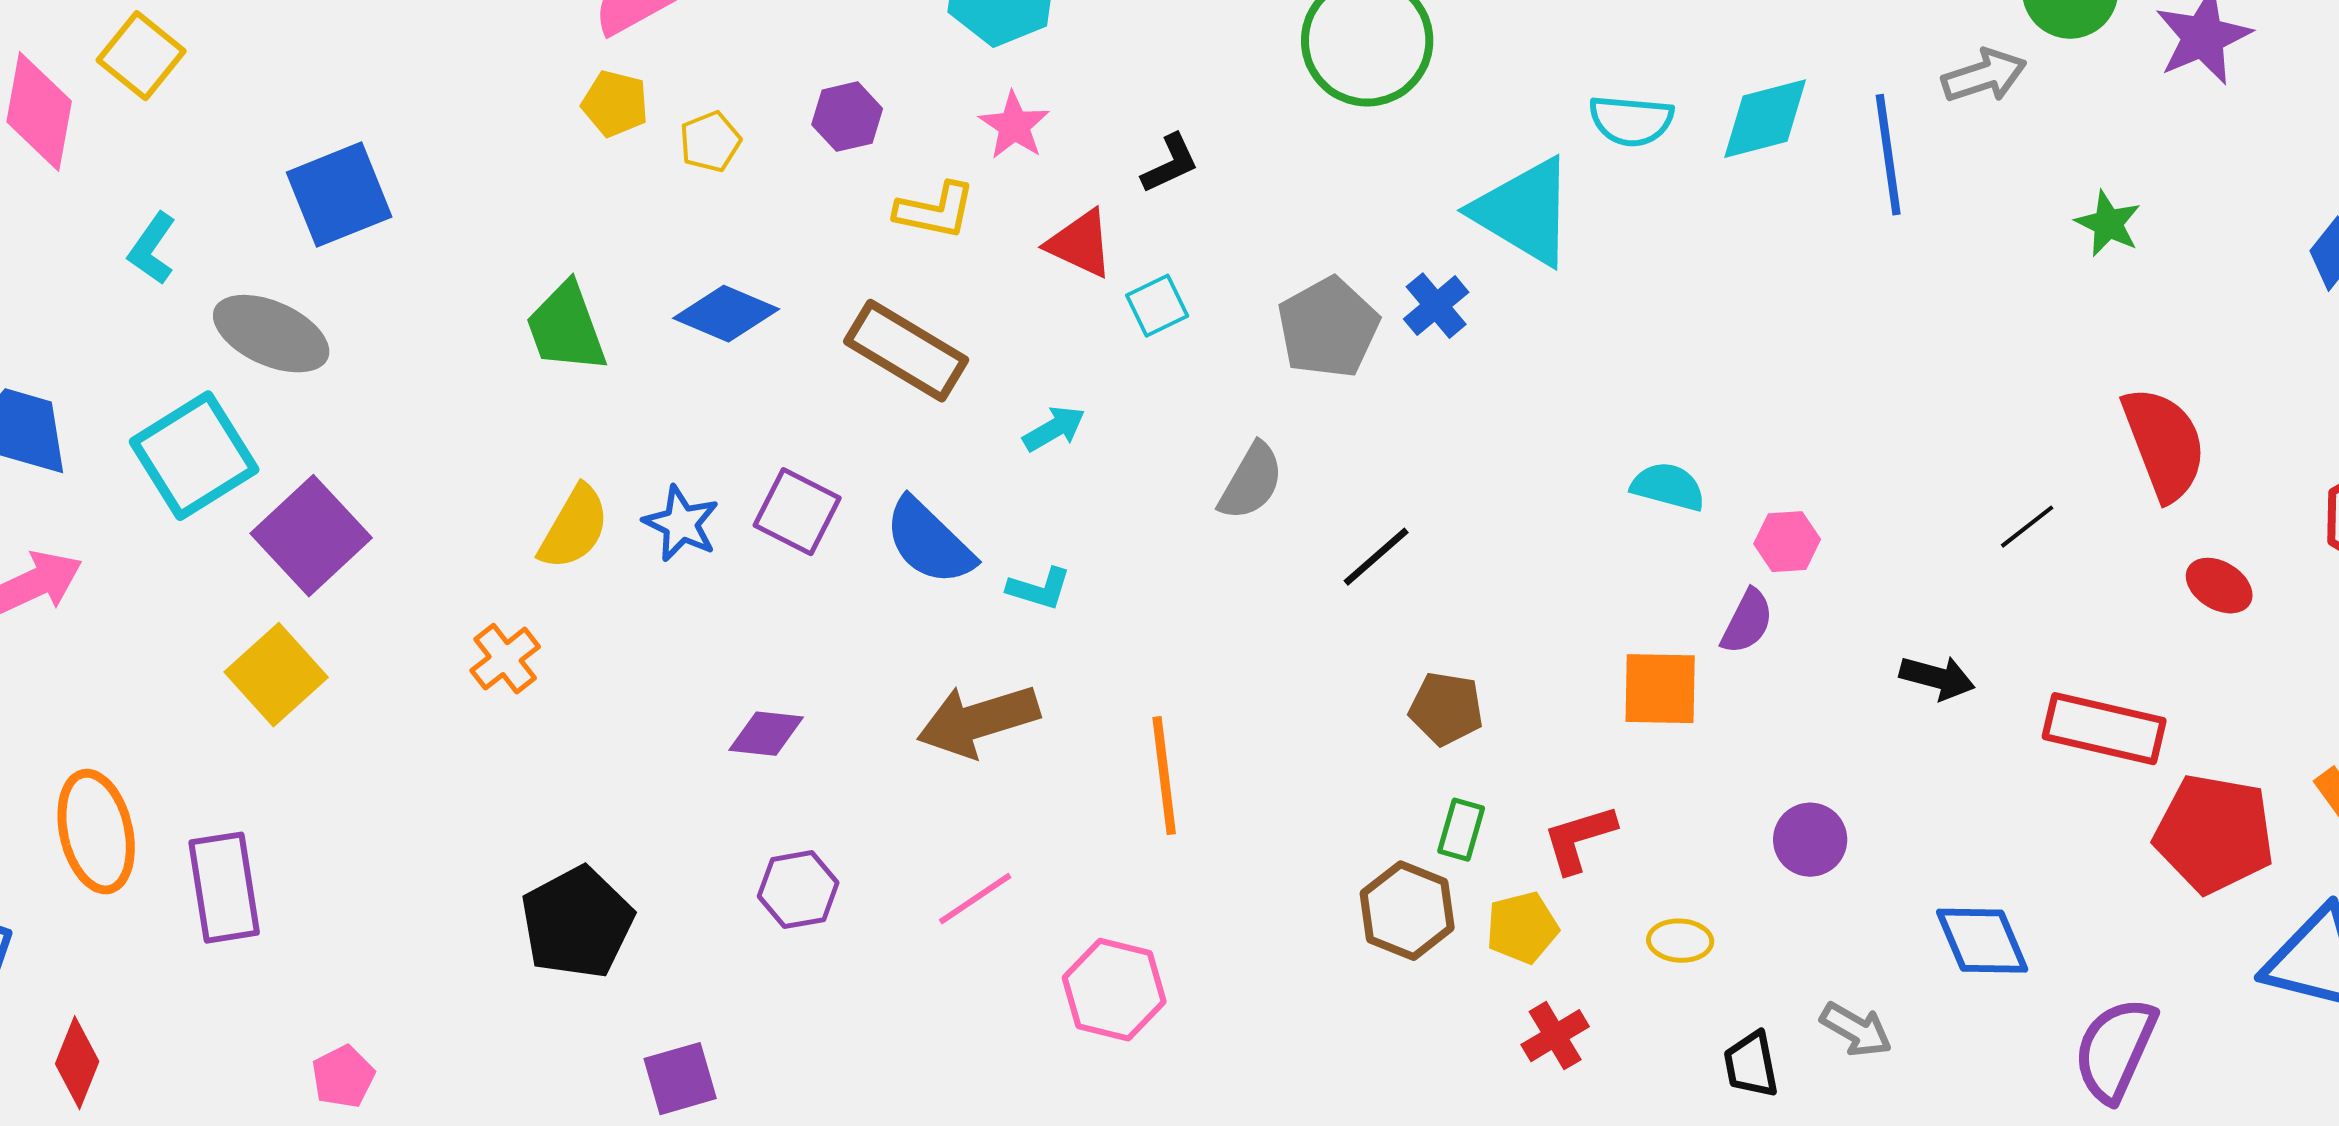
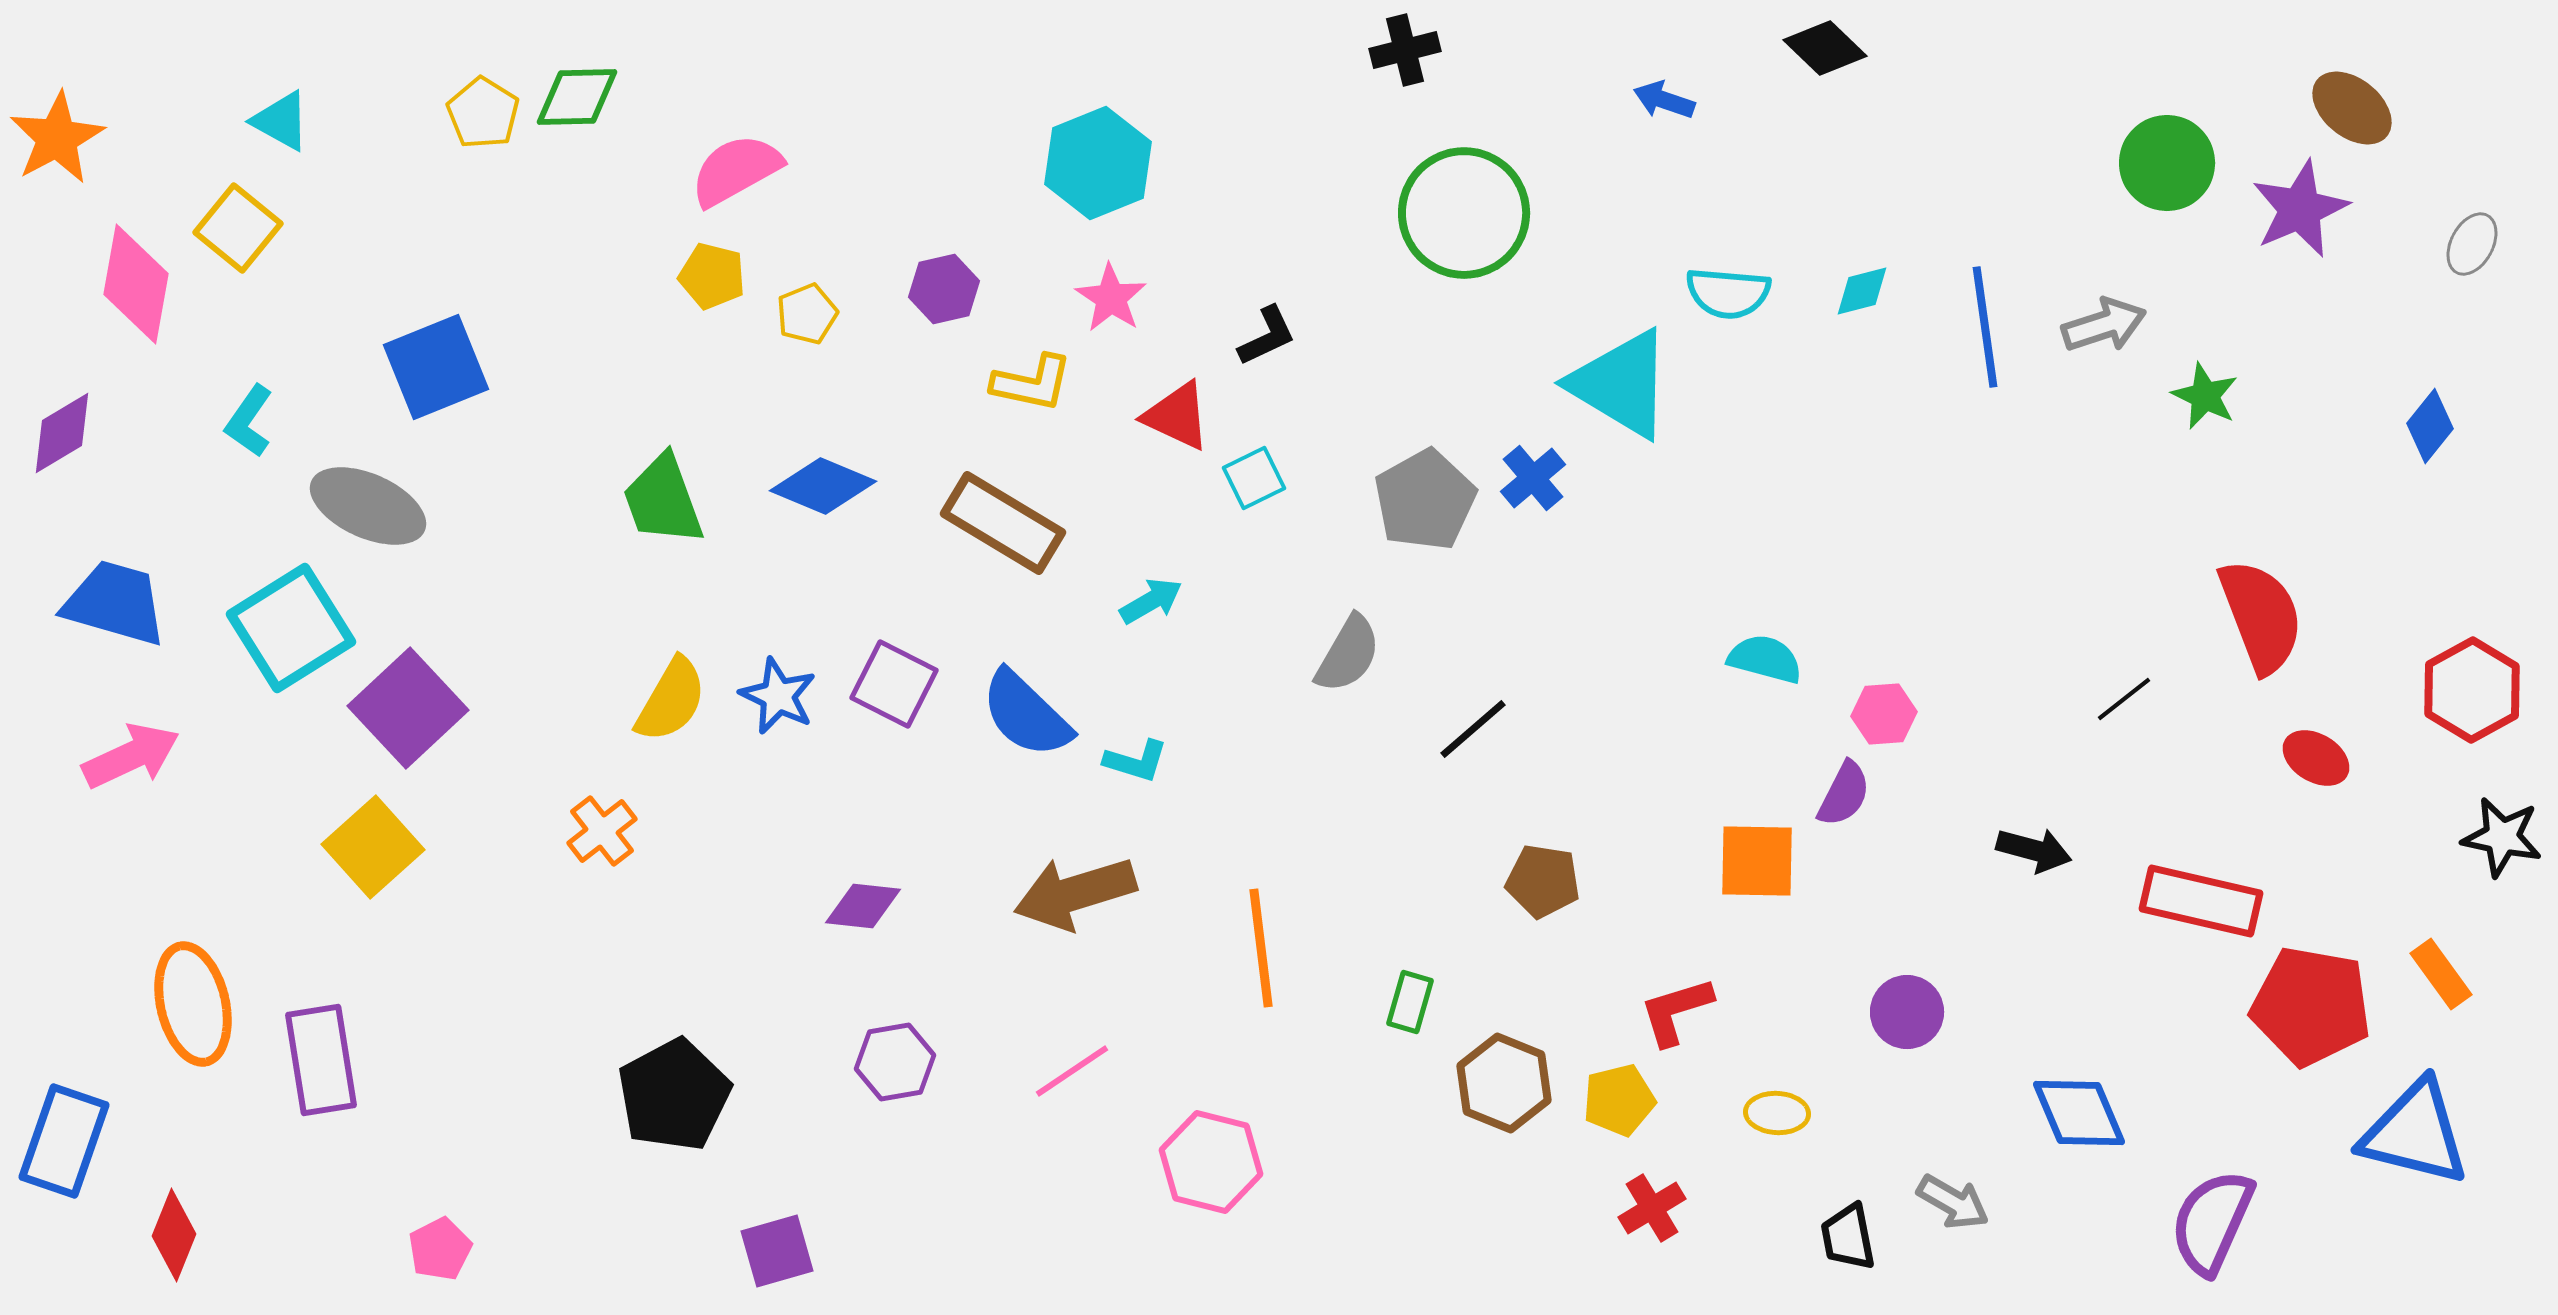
gray arrow: (1984, 76) -> (2104, 325), moved
cyan diamond: (1765, 119) -> (1862, 291), size x0.6
green rectangle: (1461, 830) -> (1410, 1002), moved

